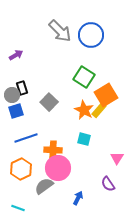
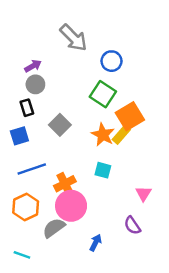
blue circle: (91, 35) -> (111, 61), moved, size x0.7
purple arrow: (16, 55) -> (33, 66), moved
gray circle: (12, 95) -> (35, 84), moved
orange cross: (53, 150) -> (65, 184), turned -30

